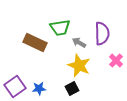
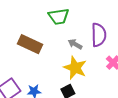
green trapezoid: (60, 28) -> (59, 16), moved

